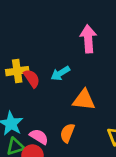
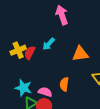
red semicircle: (32, 78) -> (30, 53), turned -104
orange triangle: (84, 100) -> (80, 54), moved

